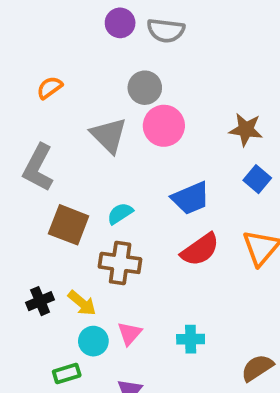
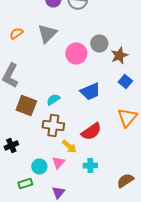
gray circle: (145, 88) -> (99, 44), moved
brown star: (246, 130) -> (119, 56), turned -30
gray triangle: (109, 135) -> (47, 34), moved, turned 30
red semicircle: (200, 250) -> (91, 132), moved
yellow arrow: (82, 303) -> (69, 146), moved

